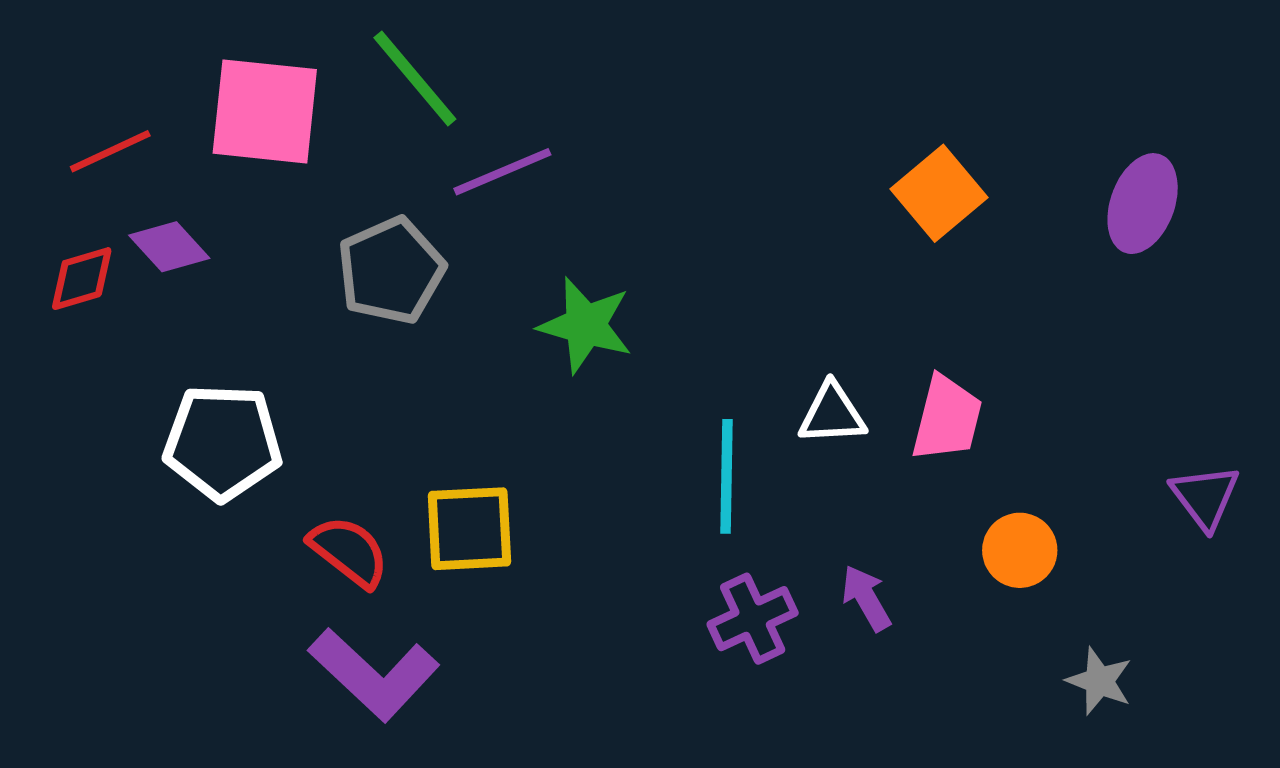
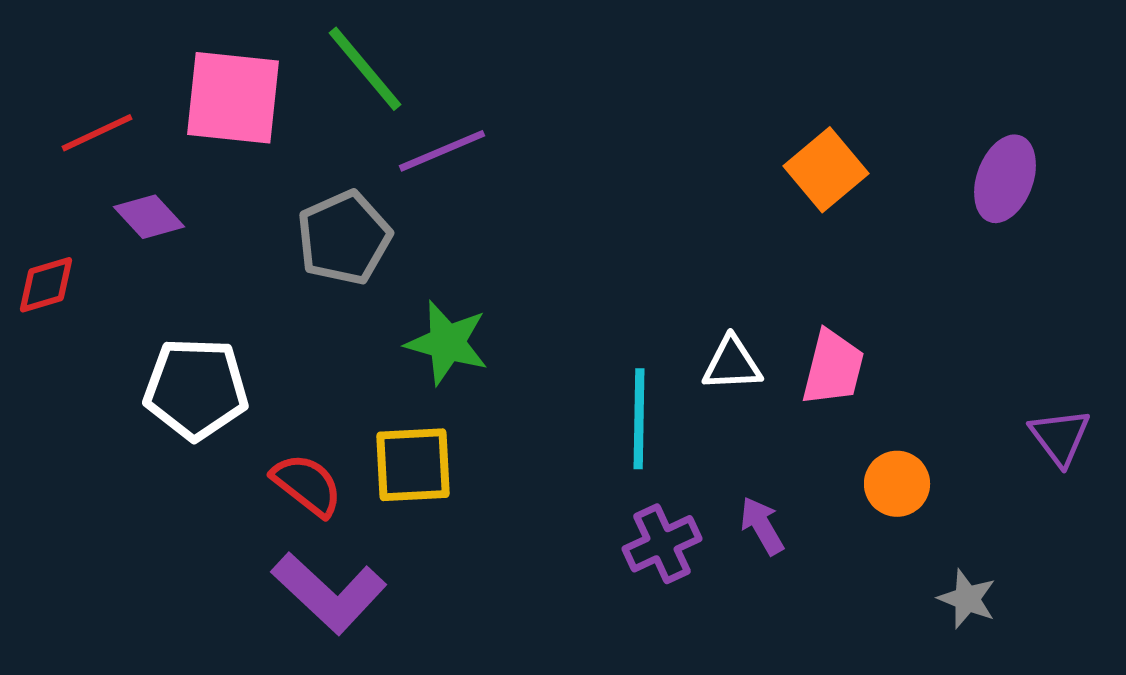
red diamond: (82, 279) -> (46, 285), moved
green star: (585, 325) -> (447, 343), moved

